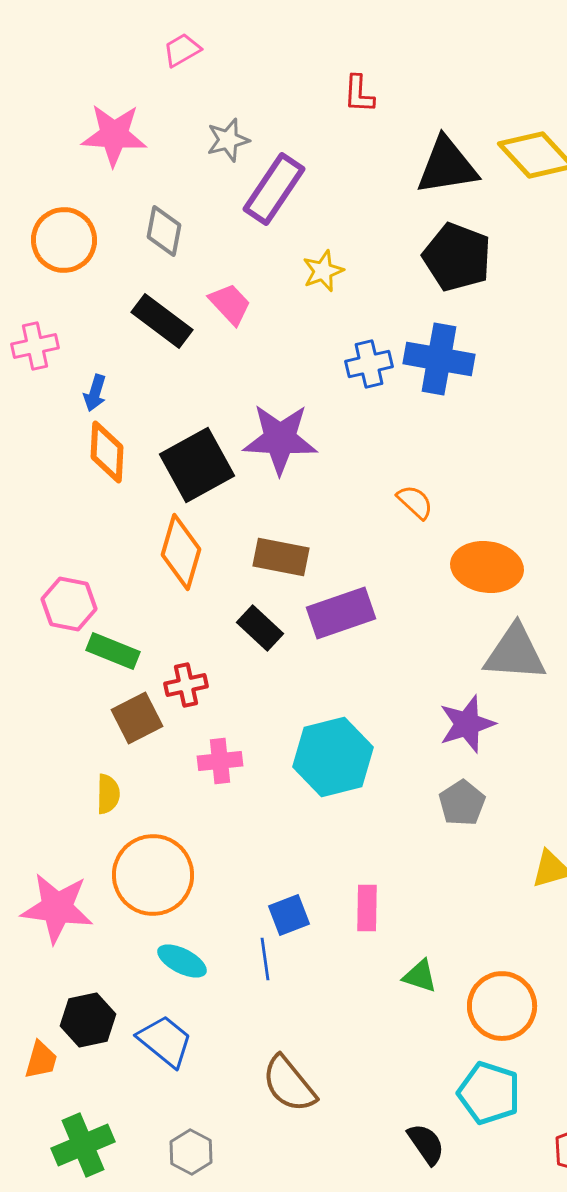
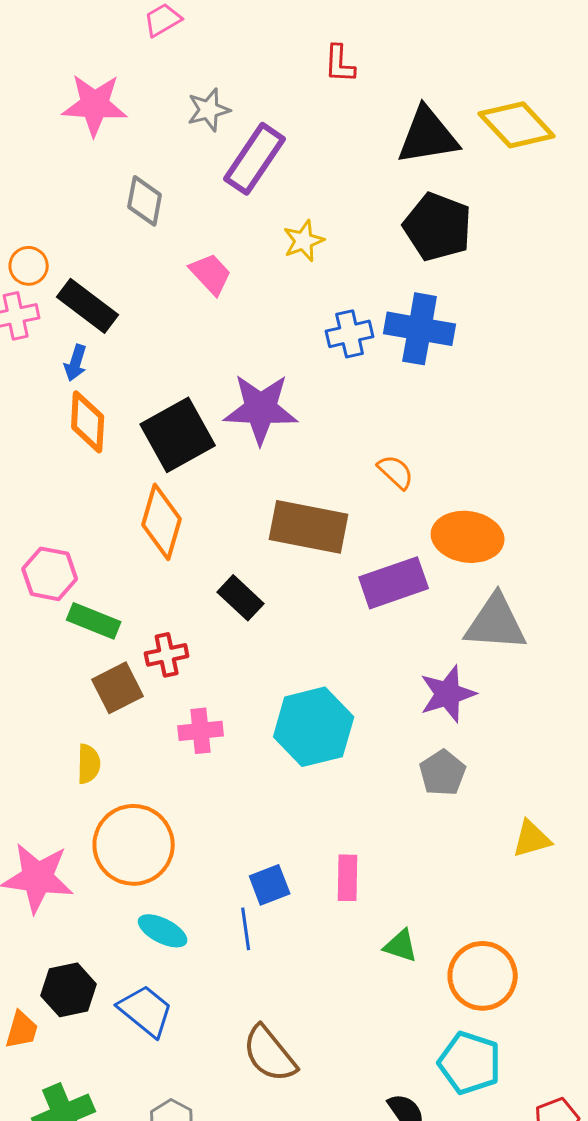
orange circle: (64, 240) -> (29, 266), moved, size x0.6
black rectangle: (162, 321) -> (88, 306), moved
brown rectangle: (281, 557) -> (309, 527), moved, size x1.4
purple rectangle: (341, 613) -> (394, 583), moved

